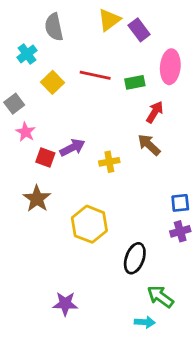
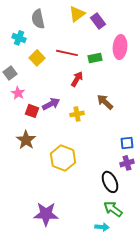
cyan cross: (27, 54) -> (19, 38), turned -32
red arrow: (155, 112) -> (77, 79), moved
black ellipse: (135, 258) -> (110, 182), moved, turned -45
purple star: (65, 304) -> (46, 214), size x1.4

